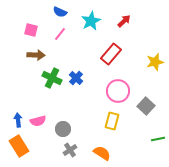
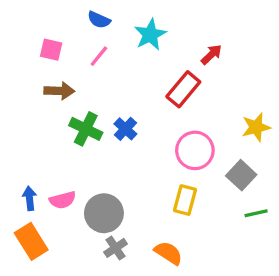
red arrow: (124, 21) -> (211, 54), moved
yellow star: (155, 62) -> (256, 127), moved
gray circle: (63, 129) -> (104, 213), size x1.5
green line: (158, 139) -> (256, 213), moved

